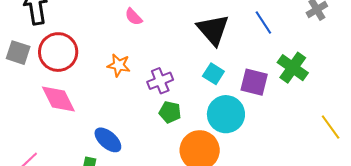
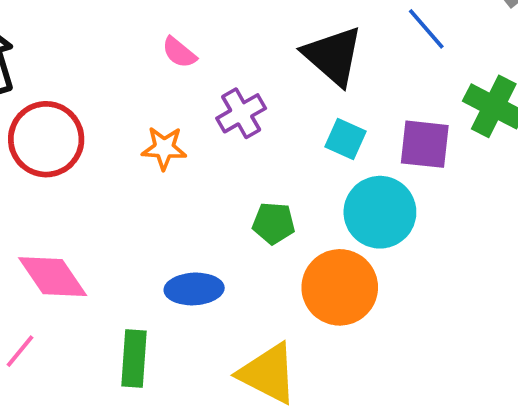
purple cross: (160, 81) -> (241, 113), moved
pink diamond: (58, 99) -> (53, 277), moved
blue ellipse: (108, 140) -> (194, 289), moved, turned -36

